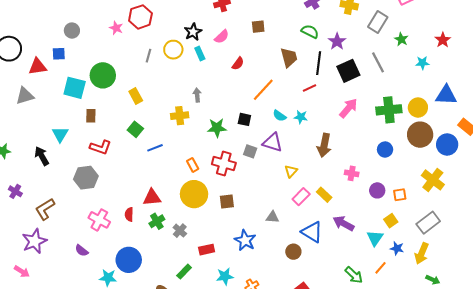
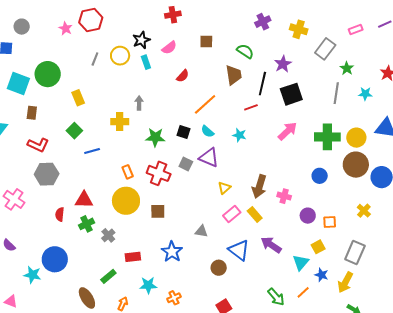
green semicircle: (310, 32) -> (245, 51), moved
gray line: (378, 62) -> (336, 93), moved, turned 30
cyan semicircle: (279, 116) -> (207, 131), moved
brown arrow: (324, 145) -> (259, 187), moved
gray hexagon: (86, 178) -> (47, 174), moved
yellow cross: (433, 180) -> (364, 211), size x0.6
pink cross: (99, 220) -> (14, 199), moved
gray rectangle: (428, 223) -> (355, 253), turned -35

